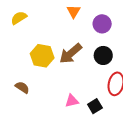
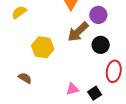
brown arrow: (71, 53) -> (78, 32), moved

